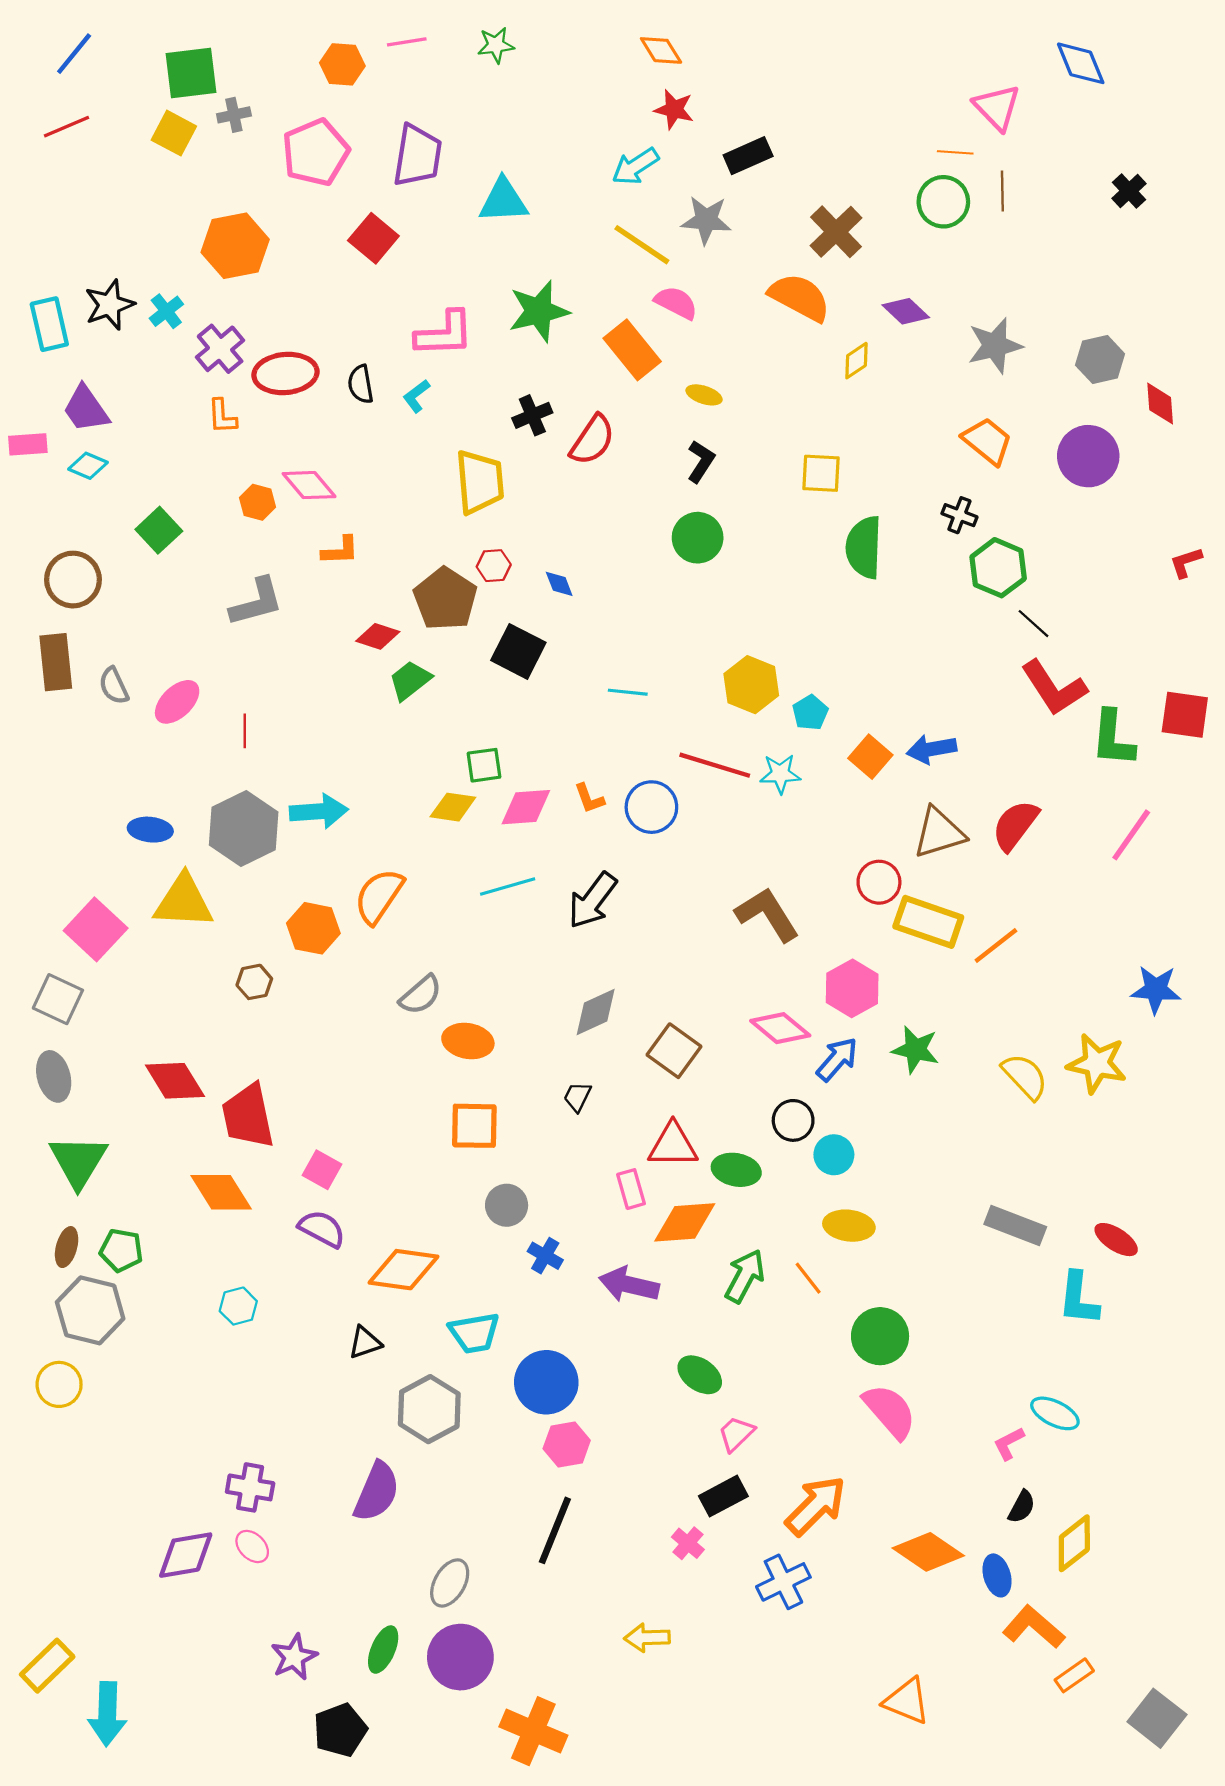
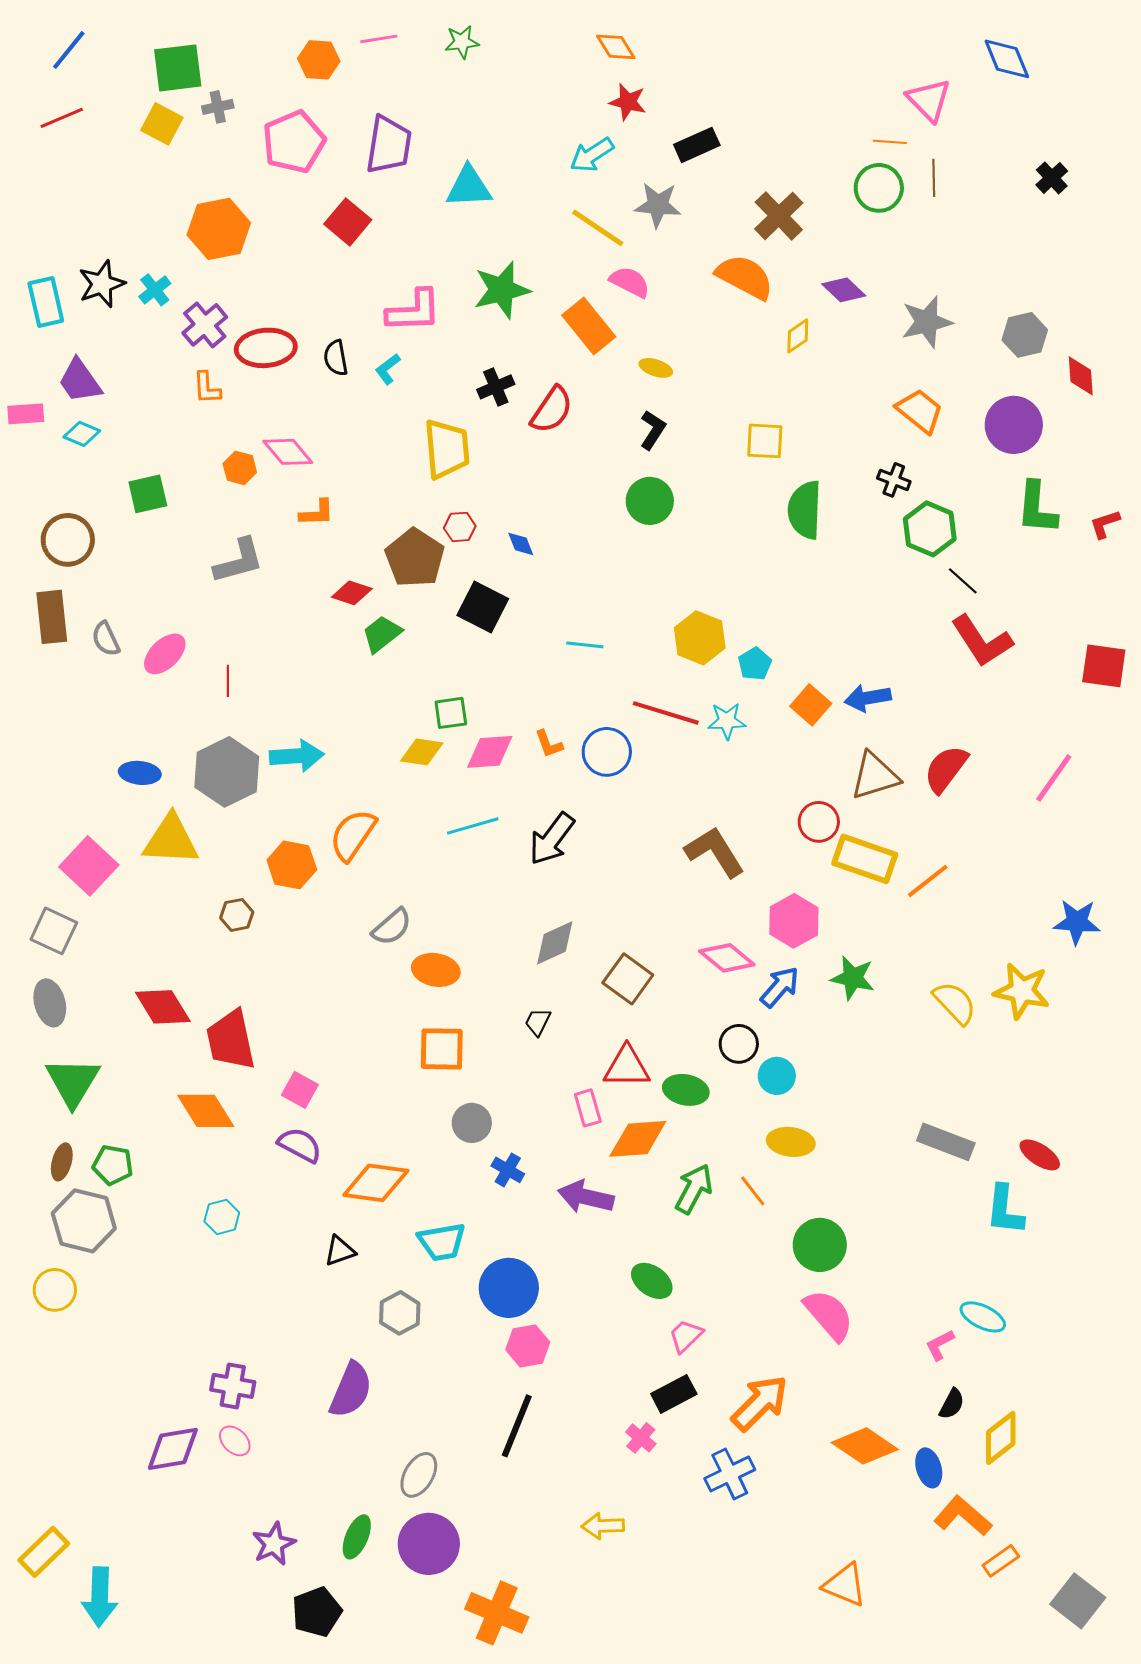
green square: (159, 530) -> (148, 494), turned 30
green L-shape: (1113, 738) -> (1037, 508), moved
gray hexagon: (429, 1409) -> (400, 1313), size x0.7

